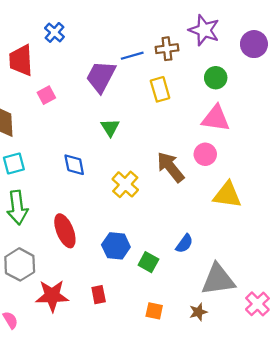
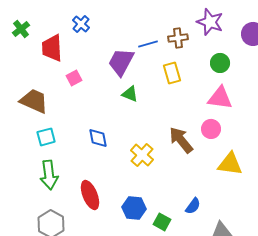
green triangle: (110, 128) -> (130, 94), moved, turned -36

